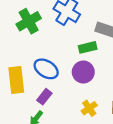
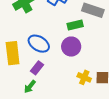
yellow cross: (89, 108) -> (84, 77), moved, turned -32

